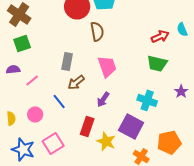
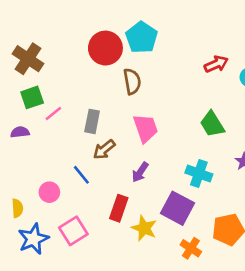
red arrow: (160, 36) -> (216, 64), moved
green trapezoid: (157, 63) -> (212, 124), turned 45
pink line: (32, 80) -> (53, 113), moved
yellow semicircle: (11, 118) -> (17, 208), moved
blue star: (23, 149) -> (33, 239), turned 30

